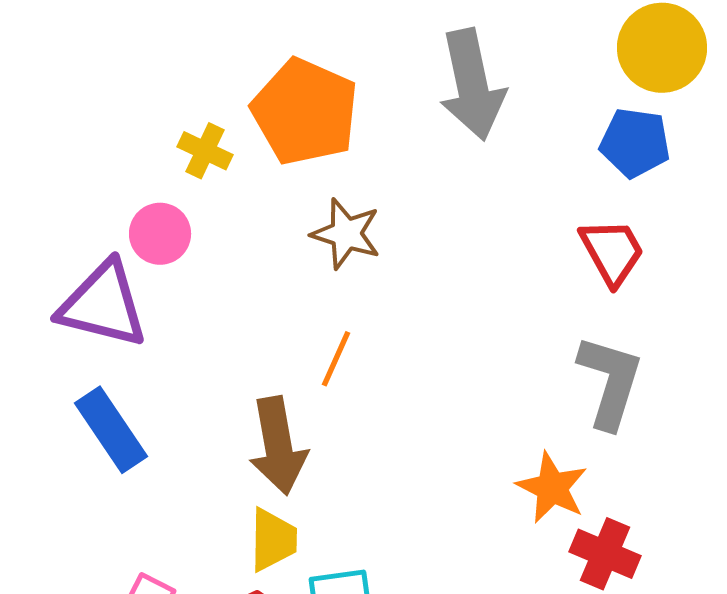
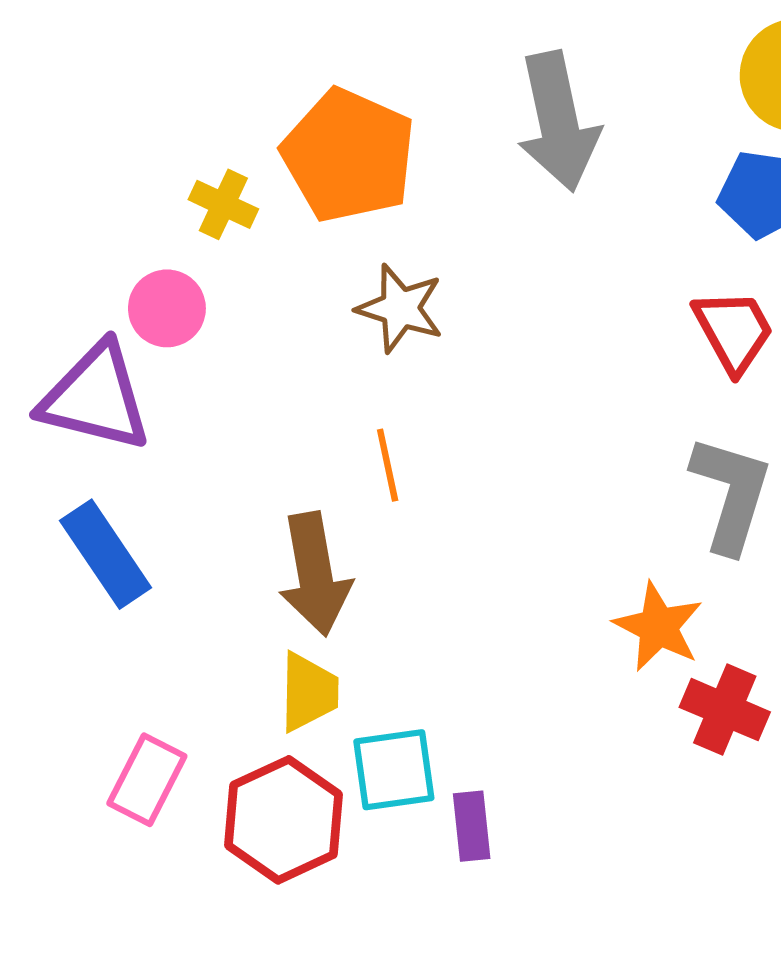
orange line: (336, 359) -> (388, 465), turned -36

